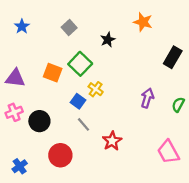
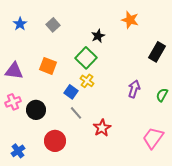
gray square: (69, 28) -> (53, 25), moved
green square: (80, 64) -> (86, 58), moved
pink trapezoid: (168, 152) -> (153, 138), turned 65

